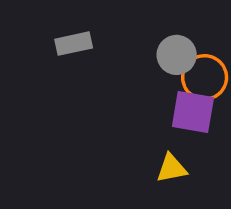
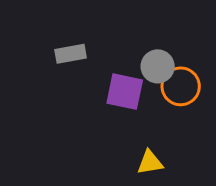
purple square: (193, 112) -> (125, 92), moved

